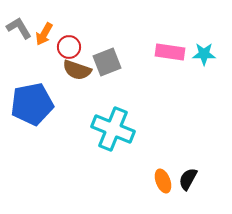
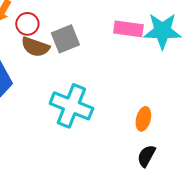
cyan star: (204, 54) -> (162, 31), size x1.6
orange ellipse: (163, 181) -> (143, 119), moved, turned 35

